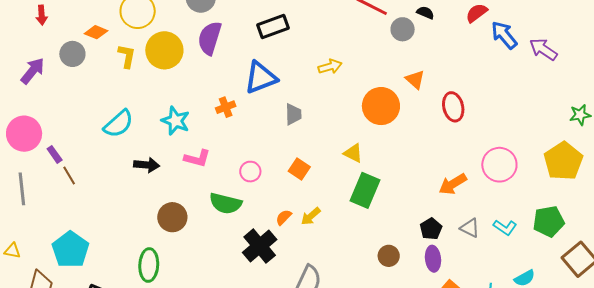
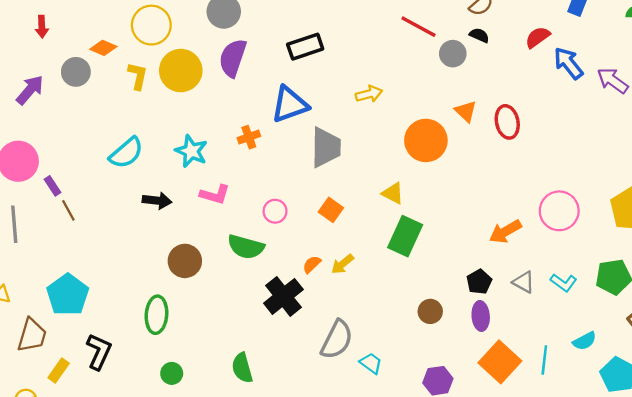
red ellipse: (453, 107) -> (507, 122), moved
gray trapezoid: (293, 114) -> (326, 147), size x1.6

